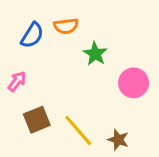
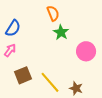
orange semicircle: (66, 26) -> (53, 13), moved, turned -105
blue semicircle: (32, 35) -> (13, 28), moved

